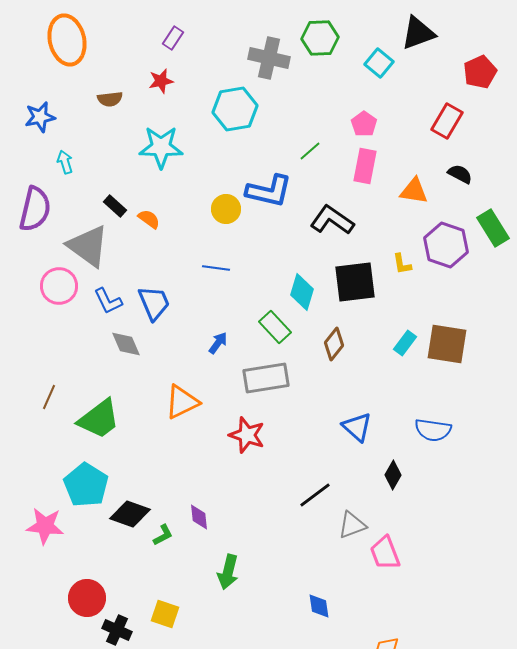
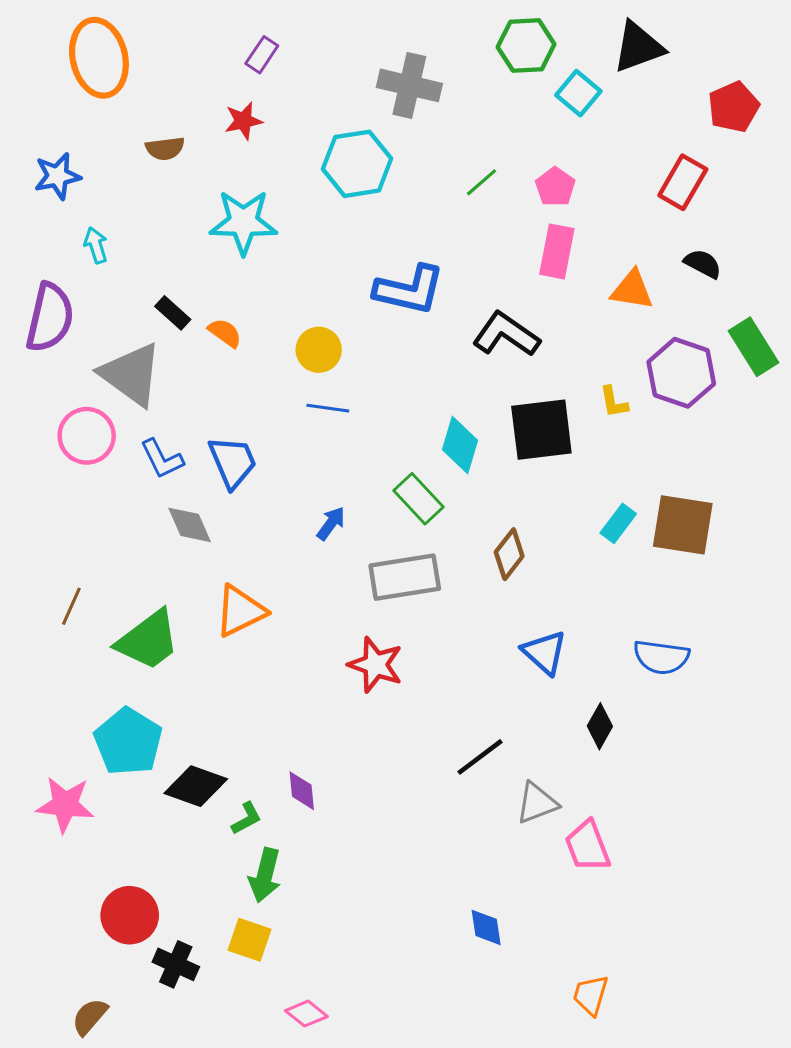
green hexagon: (320, 38) -> (526, 46), moved
green line: (310, 151) -> (482, 182), moved
yellow circle: (226, 209) -> (319, 350), moved
brown diamond: (334, 344) -> (509, 554), moved
orange triangle: (182, 402) -> (240, 611), moved
green arrow: (228, 572) -> (265, 875), moved

